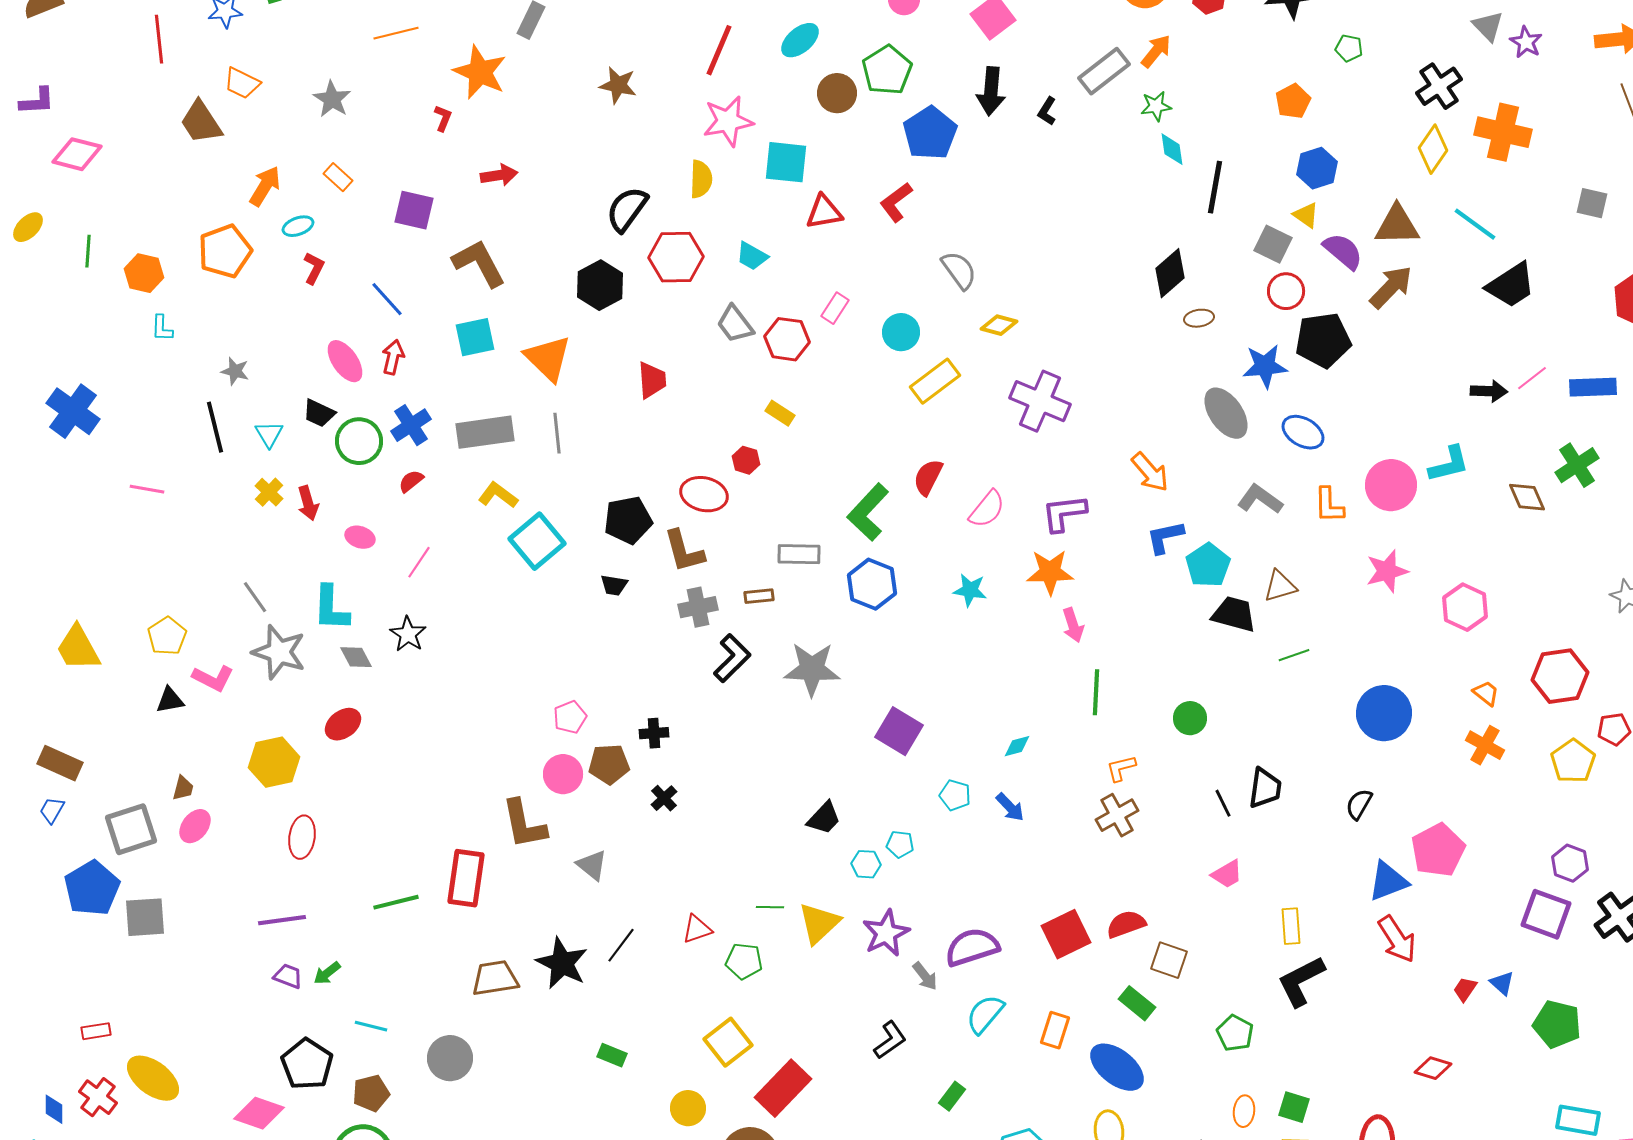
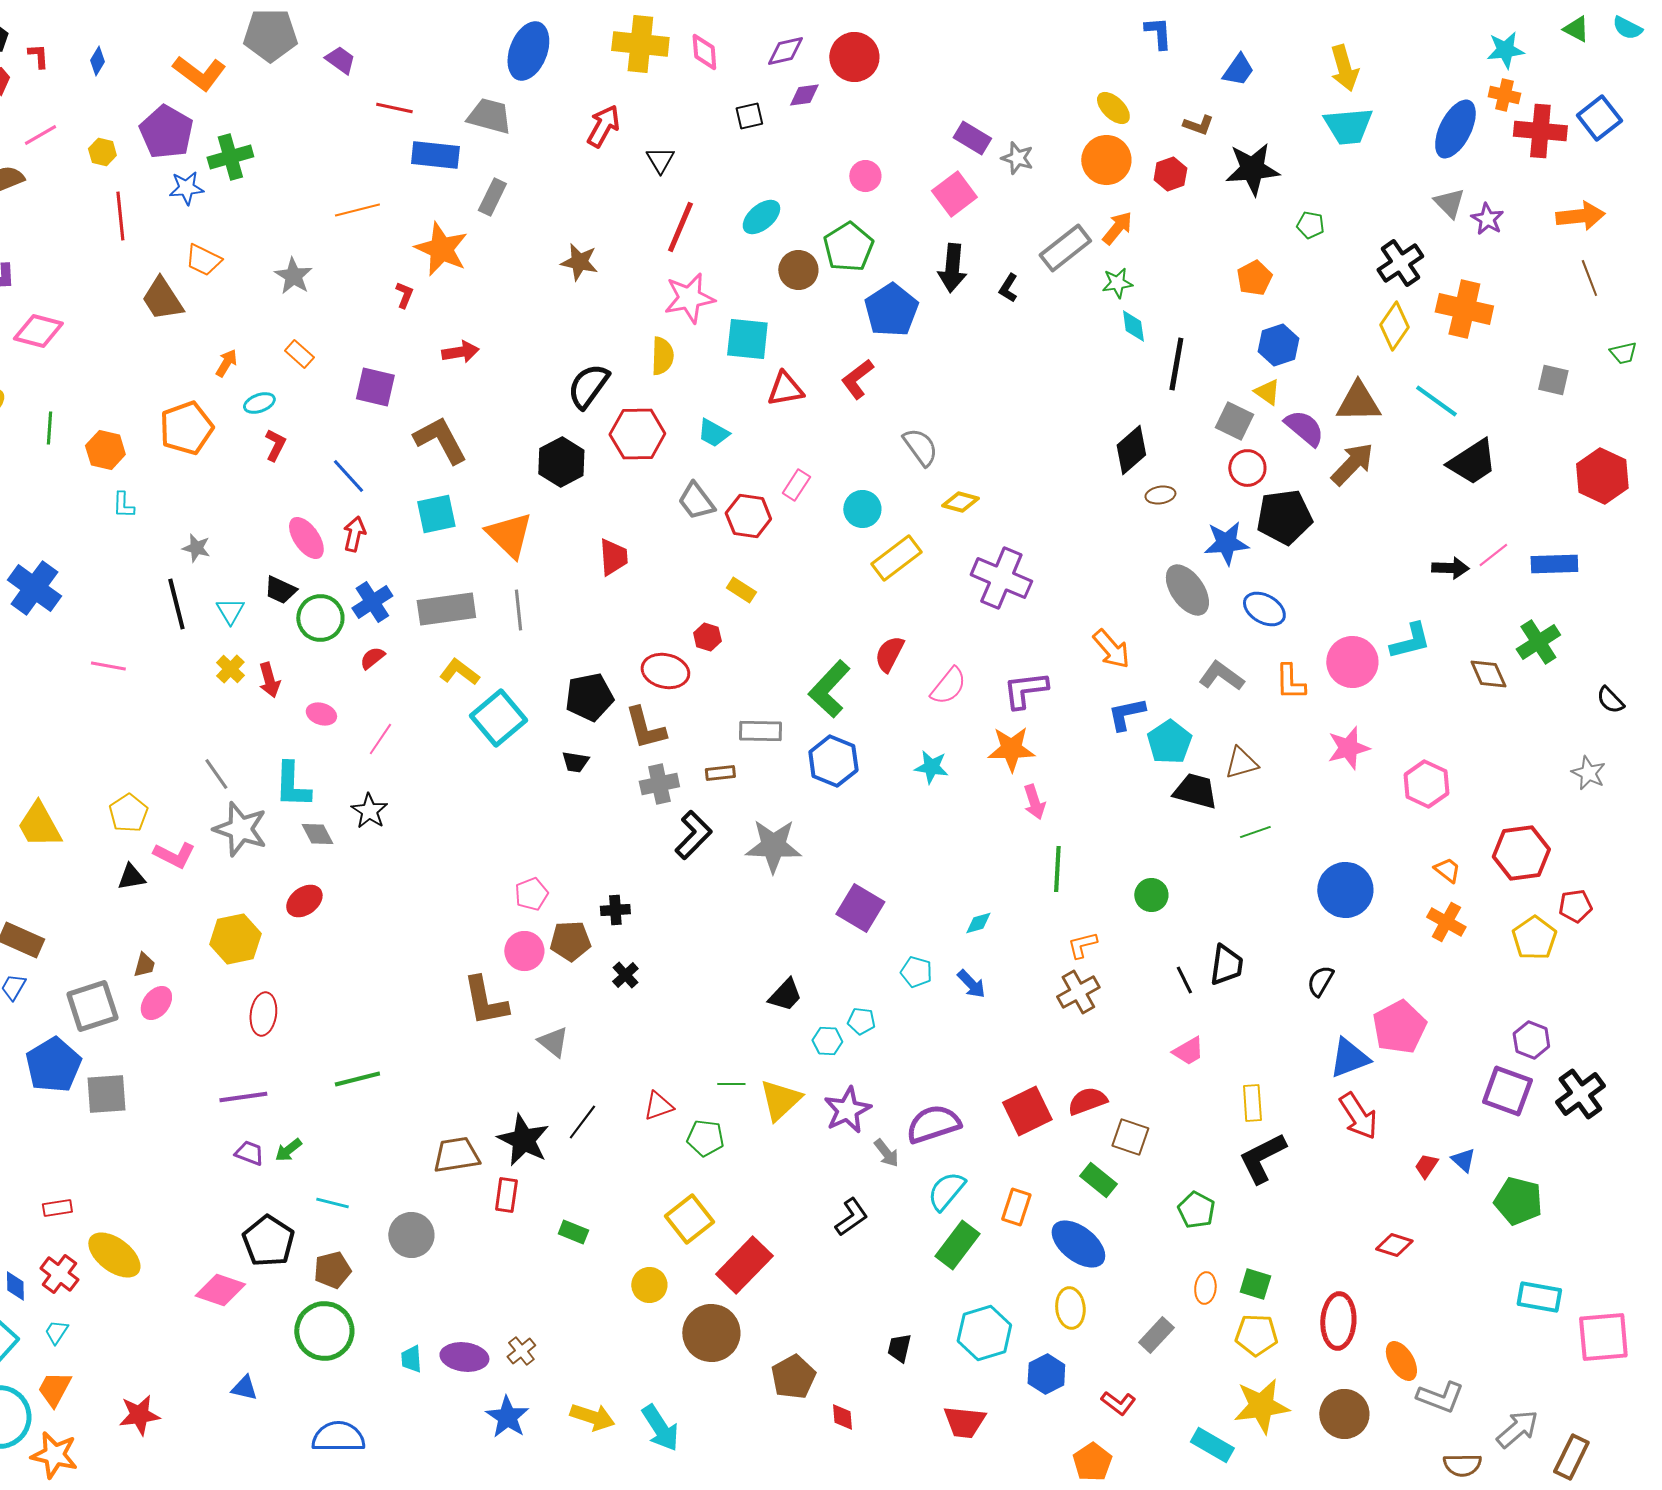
orange arrow: (265, 186) -> (226, 363), size x0.7
red rectangle: (466, 878) -> (506, 1195), moved, size x0.6
green rectangle: (952, 1096) -> (957, 1245), moved, size x1.6

